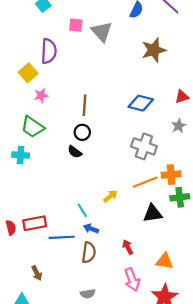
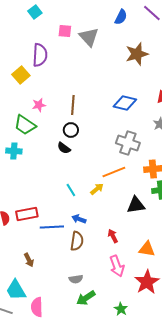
pink star: (41, 96) -> (39, 105), moved
orange line: (145, 182) -> (114, 172), moved
cyan line: (82, 210) -> (71, 190), moved

